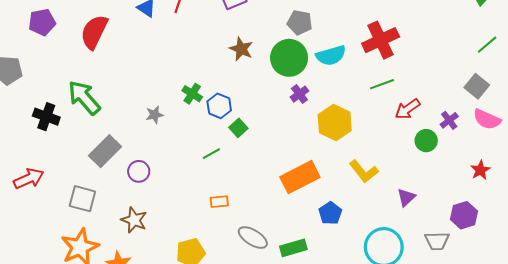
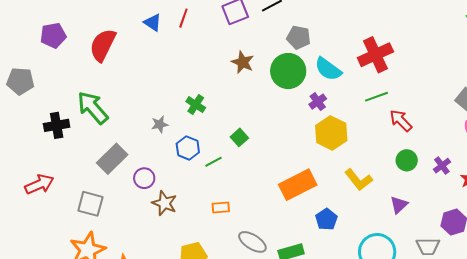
cyan semicircle: (331, 55) -> (328, 69), turned 52
purple cross: (299, 94) -> (318, 102), moved
blue hexagon: (219, 106) -> (188, 148), moved
red arrow: (408, 109) -> (401, 121), turned 80
black cross: (46, 117) -> (57, 125), turned -30
purple cross: (449, 120) -> (442, 166), moved
green circle: (426, 141) -> (407, 160), moved
brown star: (134, 220) -> (164, 203), moved

